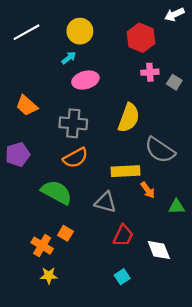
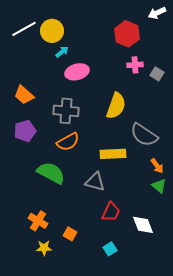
yellow circle: (80, 31) -> (52, 31), moved
purple pentagon: (18, 154) -> (25, 131), moved
orange arrow: (148, 190) -> (157, 166), moved
green triangle: (177, 207) -> (159, 186), turned 42
orange square: (65, 233) -> (70, 234), moved

